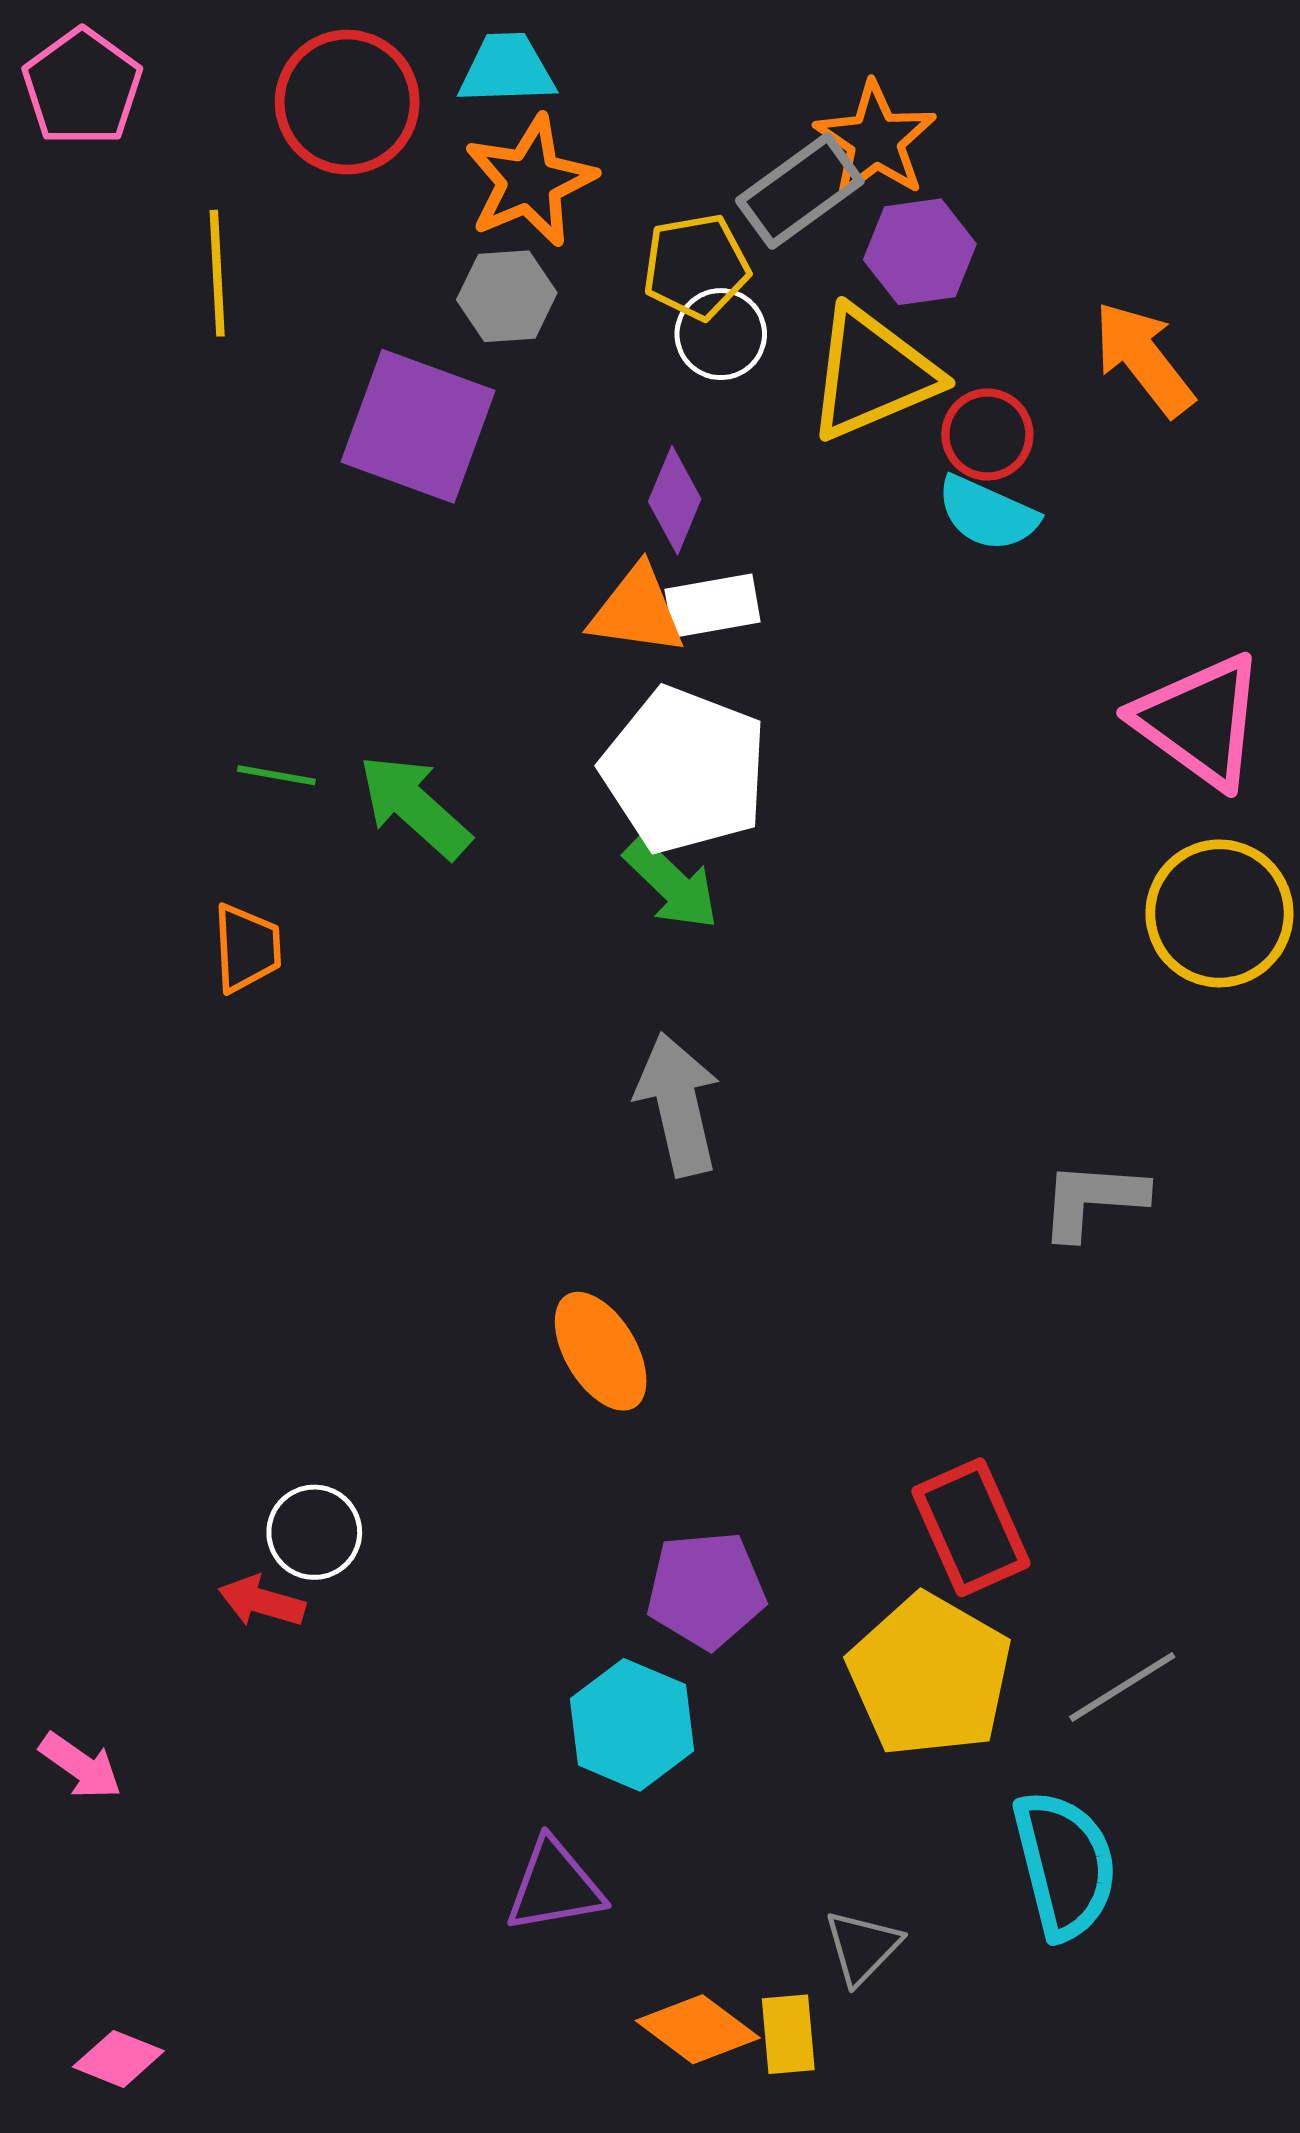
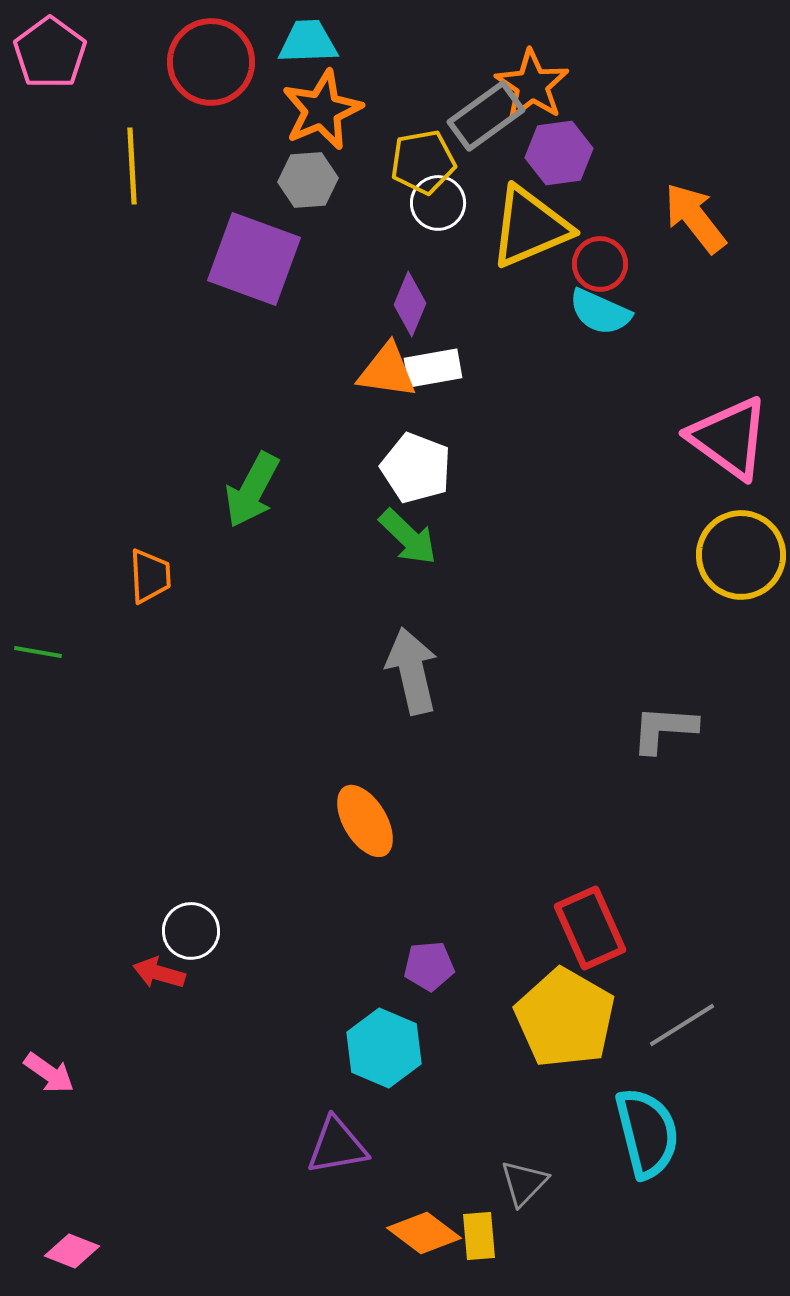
white pentagon: (685, 770) -> (416, 468), size x0.7
green line: (276, 775) -> (38, 652), moved
green arrow: (415, 806) -> (252, 490), turned -104
purple pentagon: (706, 1590) -> (429, 966), size x0.7

